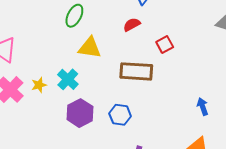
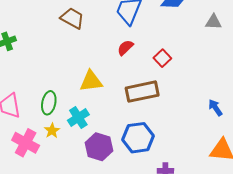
green ellipse: (74, 16) -> (49, 103), moved
cyan cross: (68, 79) -> (78, 118), turned 30
blue hexagon: (120, 115) -> (138, 138), size x1.4

